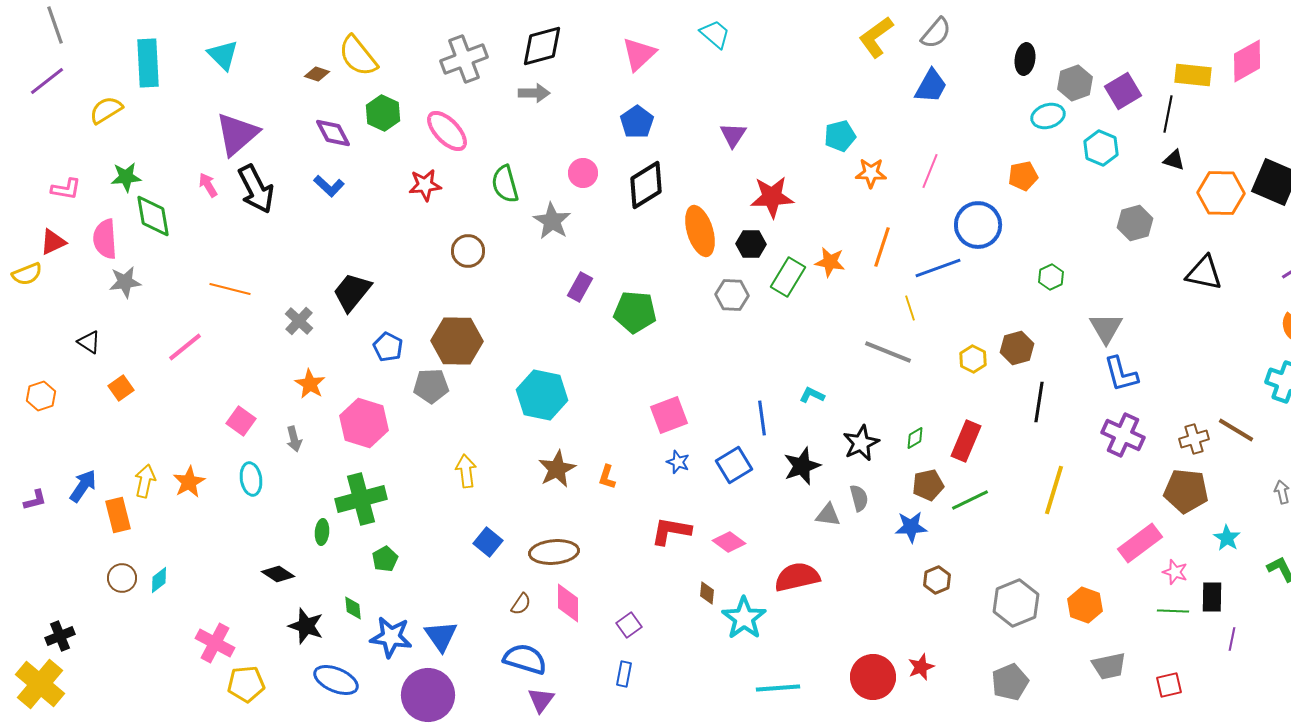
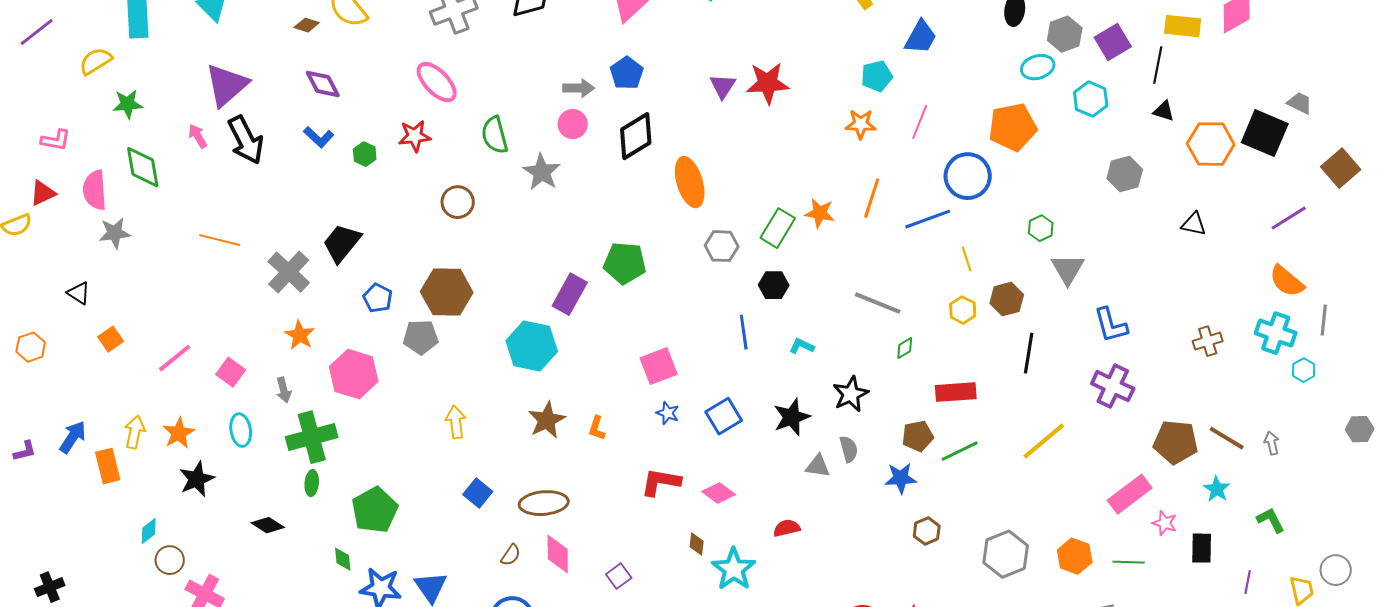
gray arrow: (534, 93) -> (579, 88), moved
green hexagon: (383, 113) -> (365, 154), moved, size x0.7
cyan pentagon: (840, 136) -> (877, 76), moved
orange pentagon: (1023, 176) -> (1013, 127), size x1.6
green star: (126, 177) -> (128, 104), moved
red star: (772, 197) -> (768, 83), moved
black hexagon: (751, 244) -> (774, 285), moved
black triangle: (1204, 273) -> (1194, 224), size x0.7
purple rectangle: (580, 287) -> (570, 294), moved, size x1.4
yellow line: (910, 308) -> (967, 259), moved
gray cross: (299, 321) -> (289, 272), size x1.5
gray triangle: (1106, 328) -> (1068, 269), moved
pink line: (185, 347) -> (175, 358), moved
blue line: (762, 418) -> (744, 332), moved
brown line: (1236, 430) -> (1227, 438), moved
green diamond: (915, 438) -> (905, 348), moved
brown cross: (1194, 439) -> (1208, 341), moved
red rectangle: (966, 441) -> (956, 392), turned 63
yellow line: (1054, 490) -> (1044, 441), turned 33
green cross: (361, 499) -> (312, 437), moved
green pentagon: (385, 559) -> (375, 510), size x1.8
red semicircle: (797, 577) -> (787, 528), size x0.6
brown circle: (122, 578) -> (170, 560), moved
green line: (1173, 611) -> (1129, 562), moved
black star: (306, 626) -> (197, 479), moved, turned 30
purple line: (1232, 639) -> (1248, 582), moved

